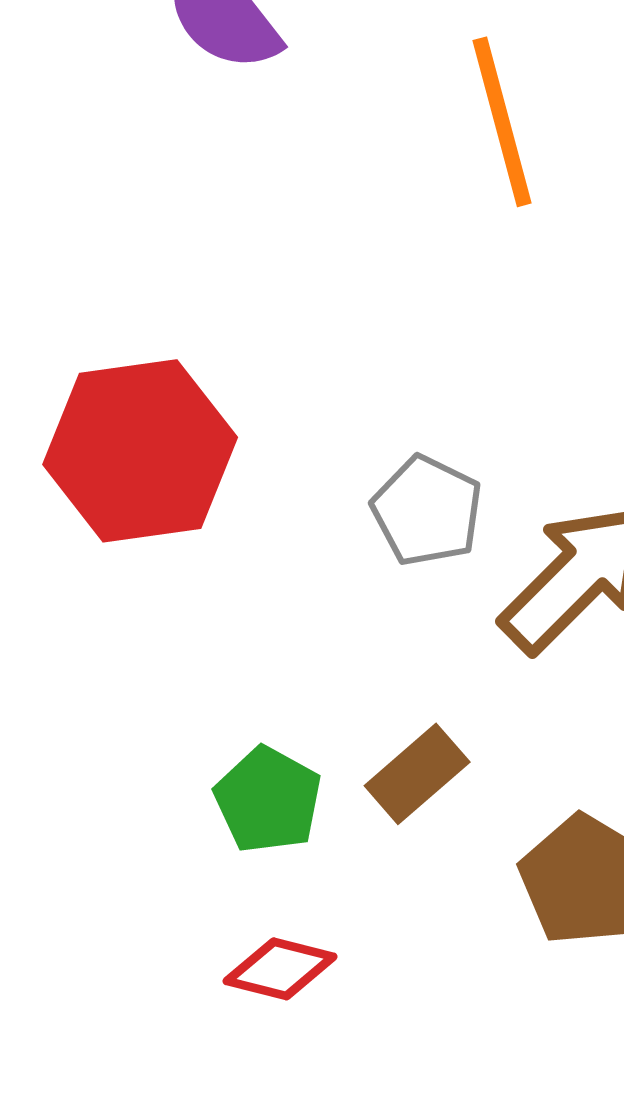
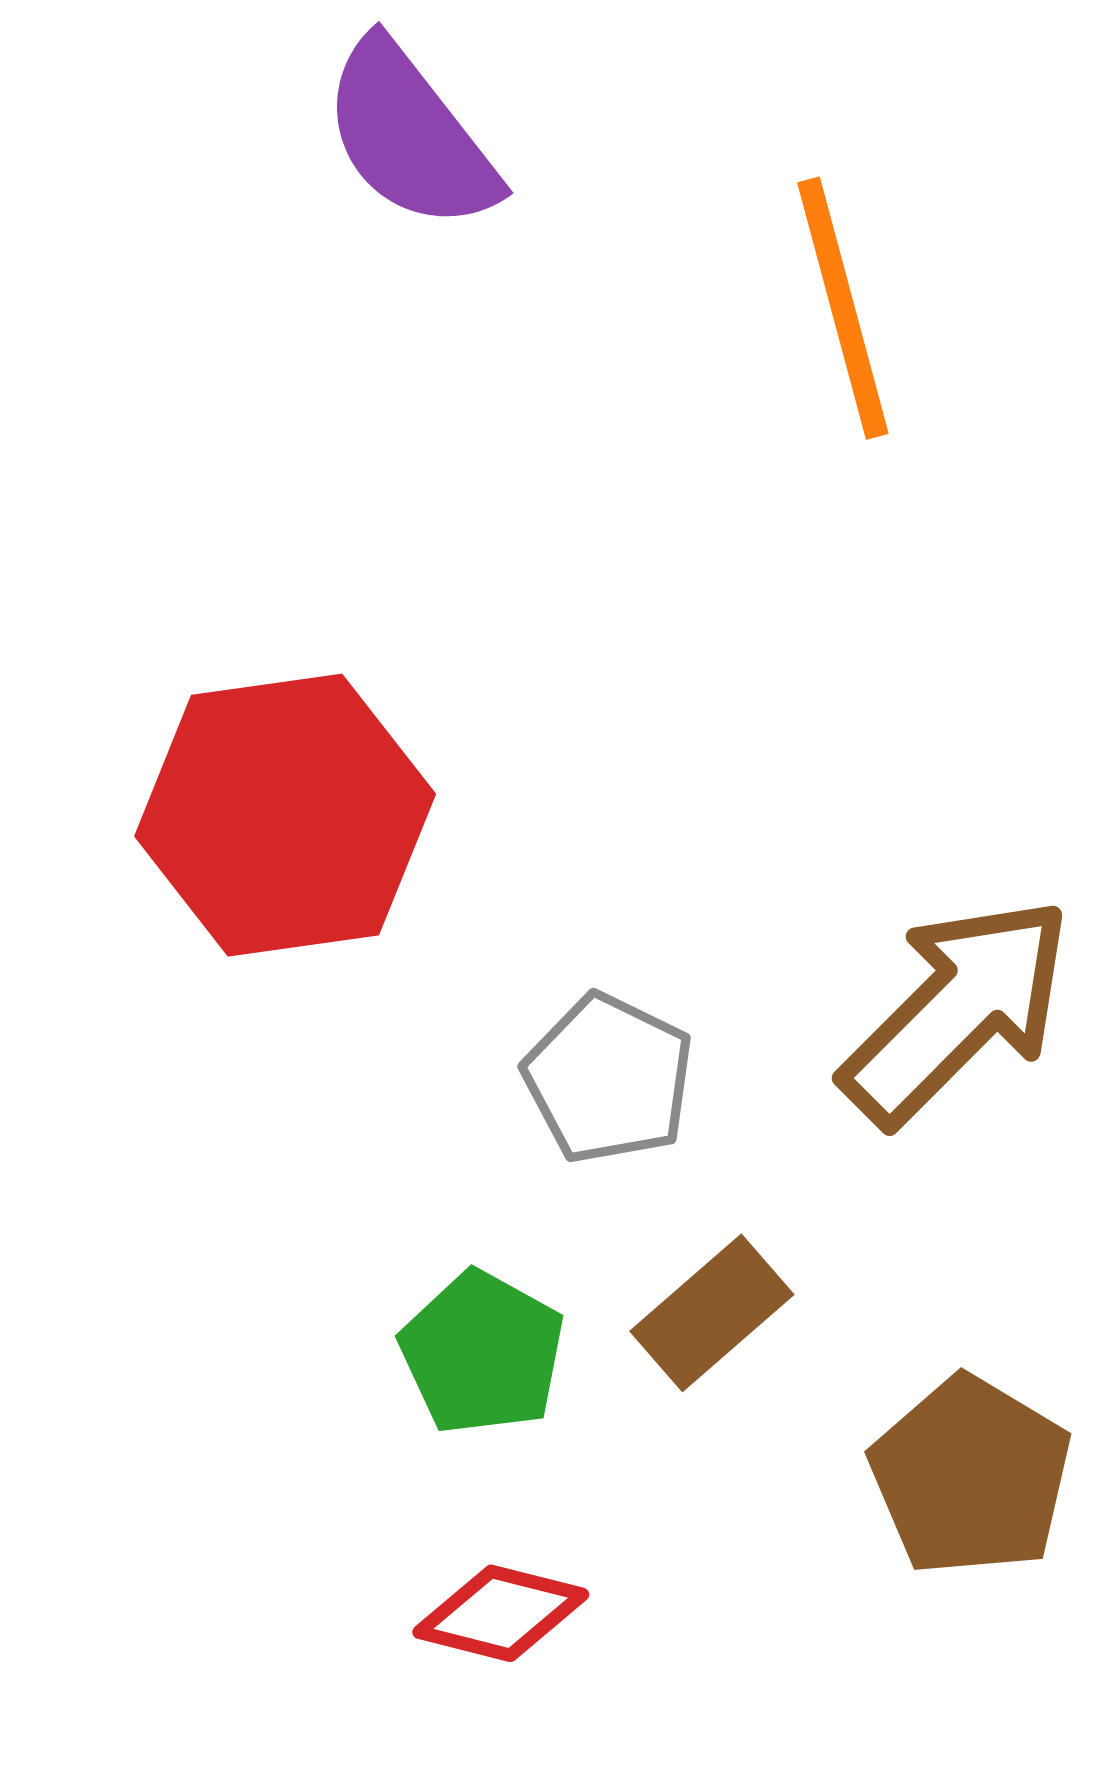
gray pentagon: (427, 511) -> (609, 1079), moved

